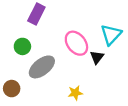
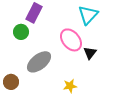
cyan triangle: (111, 35) -> (88, 15), moved
green circle: (22, 46) -> (21, 32), moved

